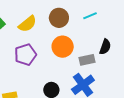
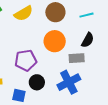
black semicircle: (105, 47) -> (88, 40), moved
purple pentagon: (25, 55) -> (26, 60), moved

